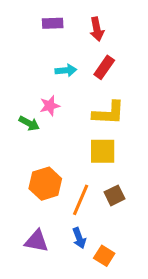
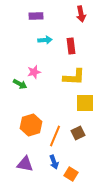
red arrow: (97, 29) -> (81, 14), moved
red rectangle: (104, 67) -> (71, 46), turned -42
cyan arrow: (66, 70) -> (45, 40), moved
yellow square: (103, 151) -> (85, 103), moved

